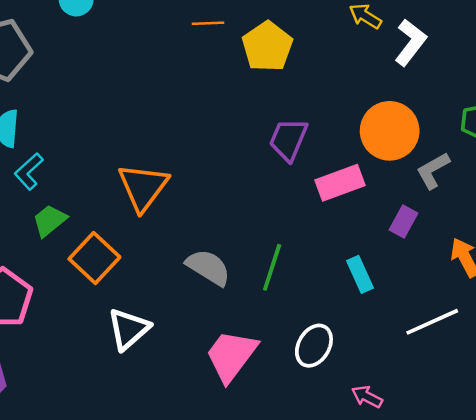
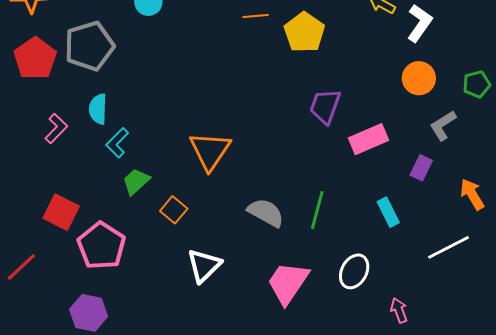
orange circle: (390, 131) -> (419, 78), moved, size x0.7
orange square: (94, 258) -> (174, 210), size x0.7
pink arrow: (367, 397) -> (399, 310), turned 45

